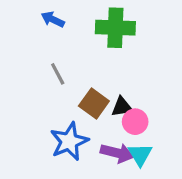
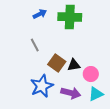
blue arrow: (53, 19) -> (40, 14), moved, turned 128
pink circle: (135, 122) -> (91, 74), moved
cyan triangle: (140, 155) -> (96, 94), moved, turned 35

